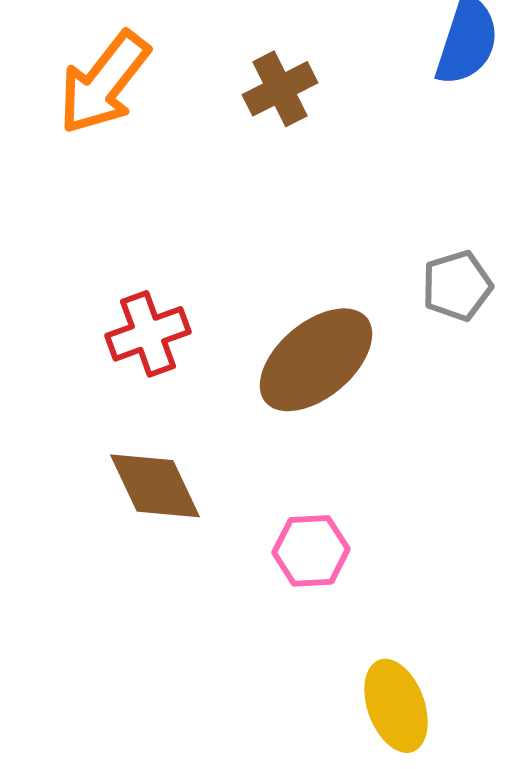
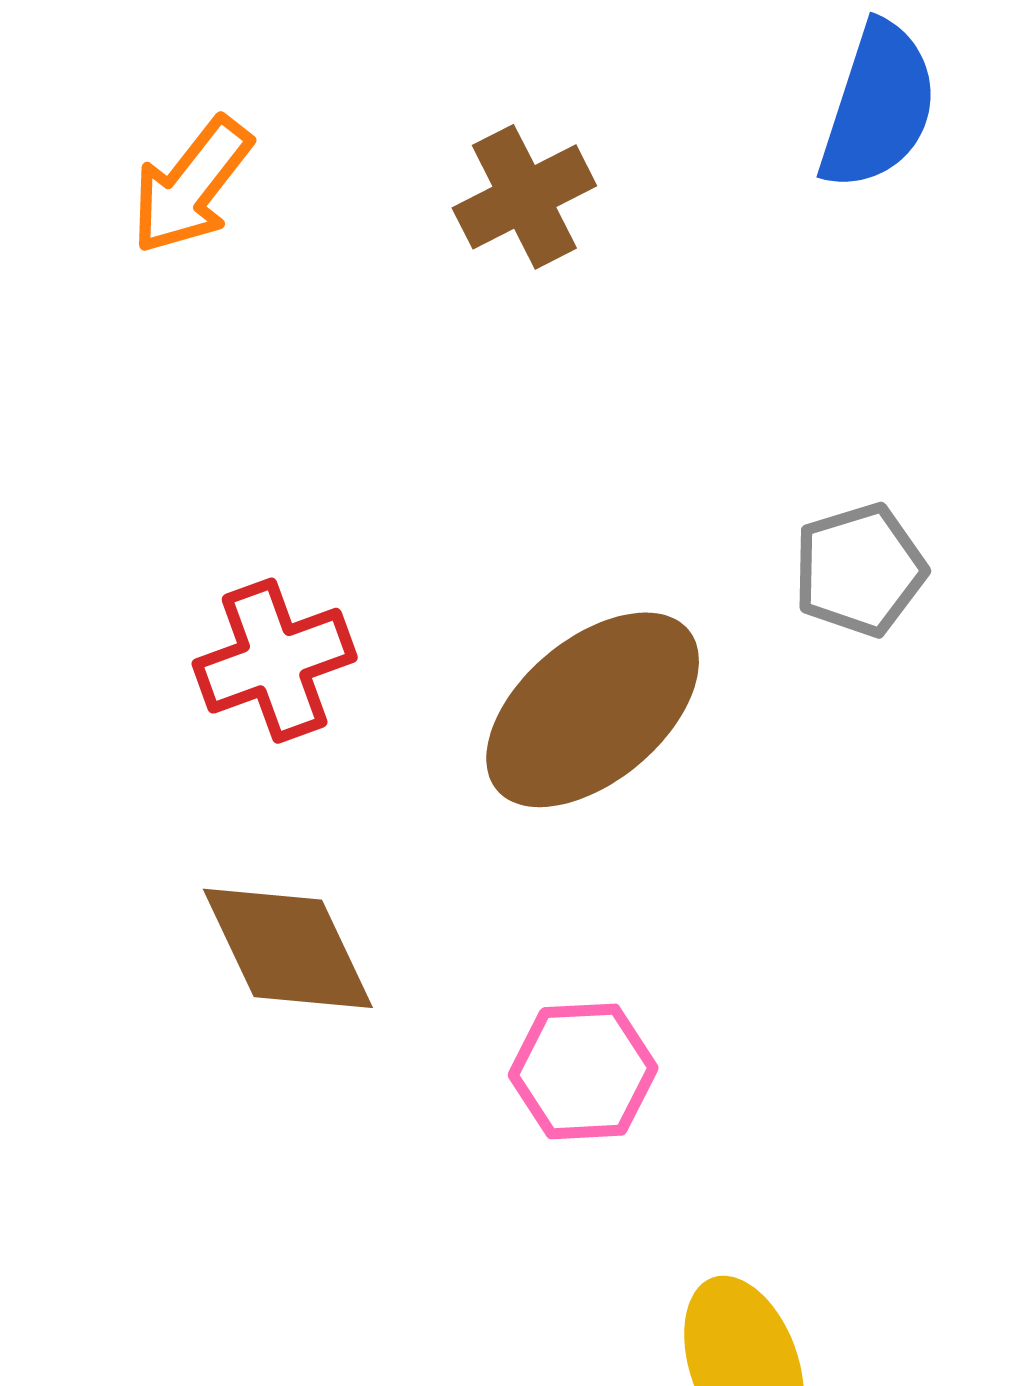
orange arrow: (104, 83) -> (191, 186), size x0.7

